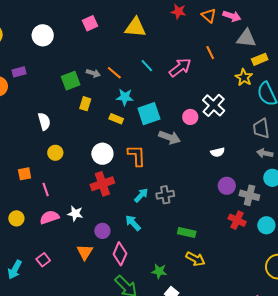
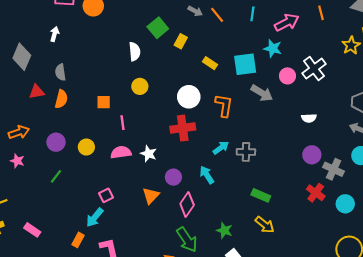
cyan line: (147, 66) -> (252, 14), turned 40
green square: (71, 81) -> (158, 28), moved, turned -30
cyan star: (125, 97) -> (273, 48), moved
cyan arrow: (15, 270) -> (95, 217), moved

